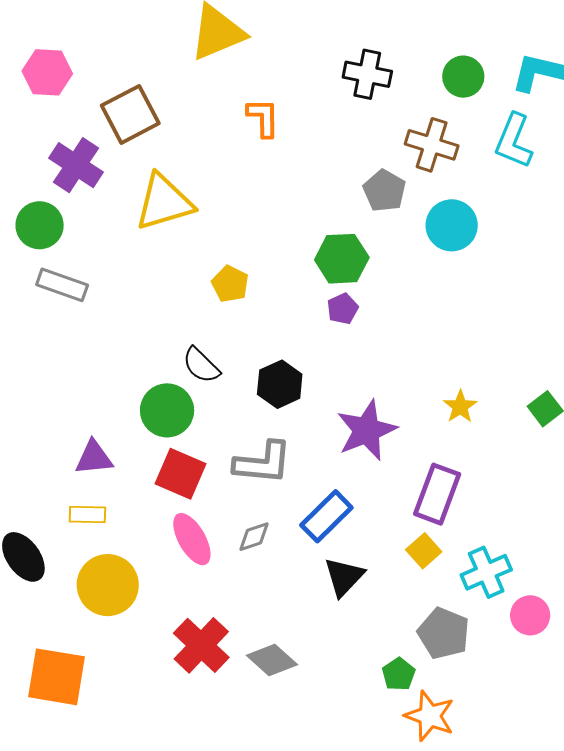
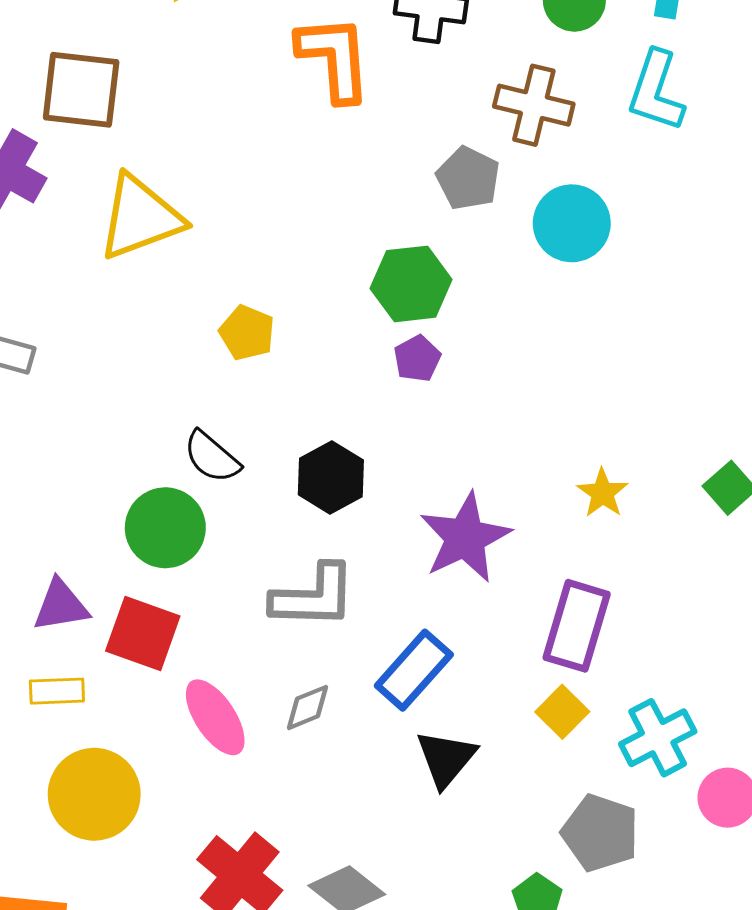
brown square: (130, 114) -> (81, 90), turned 38
orange L-shape: (263, 118) -> (334, 58), moved, size x1.5
red square: (180, 474) -> (143, 634), moved

